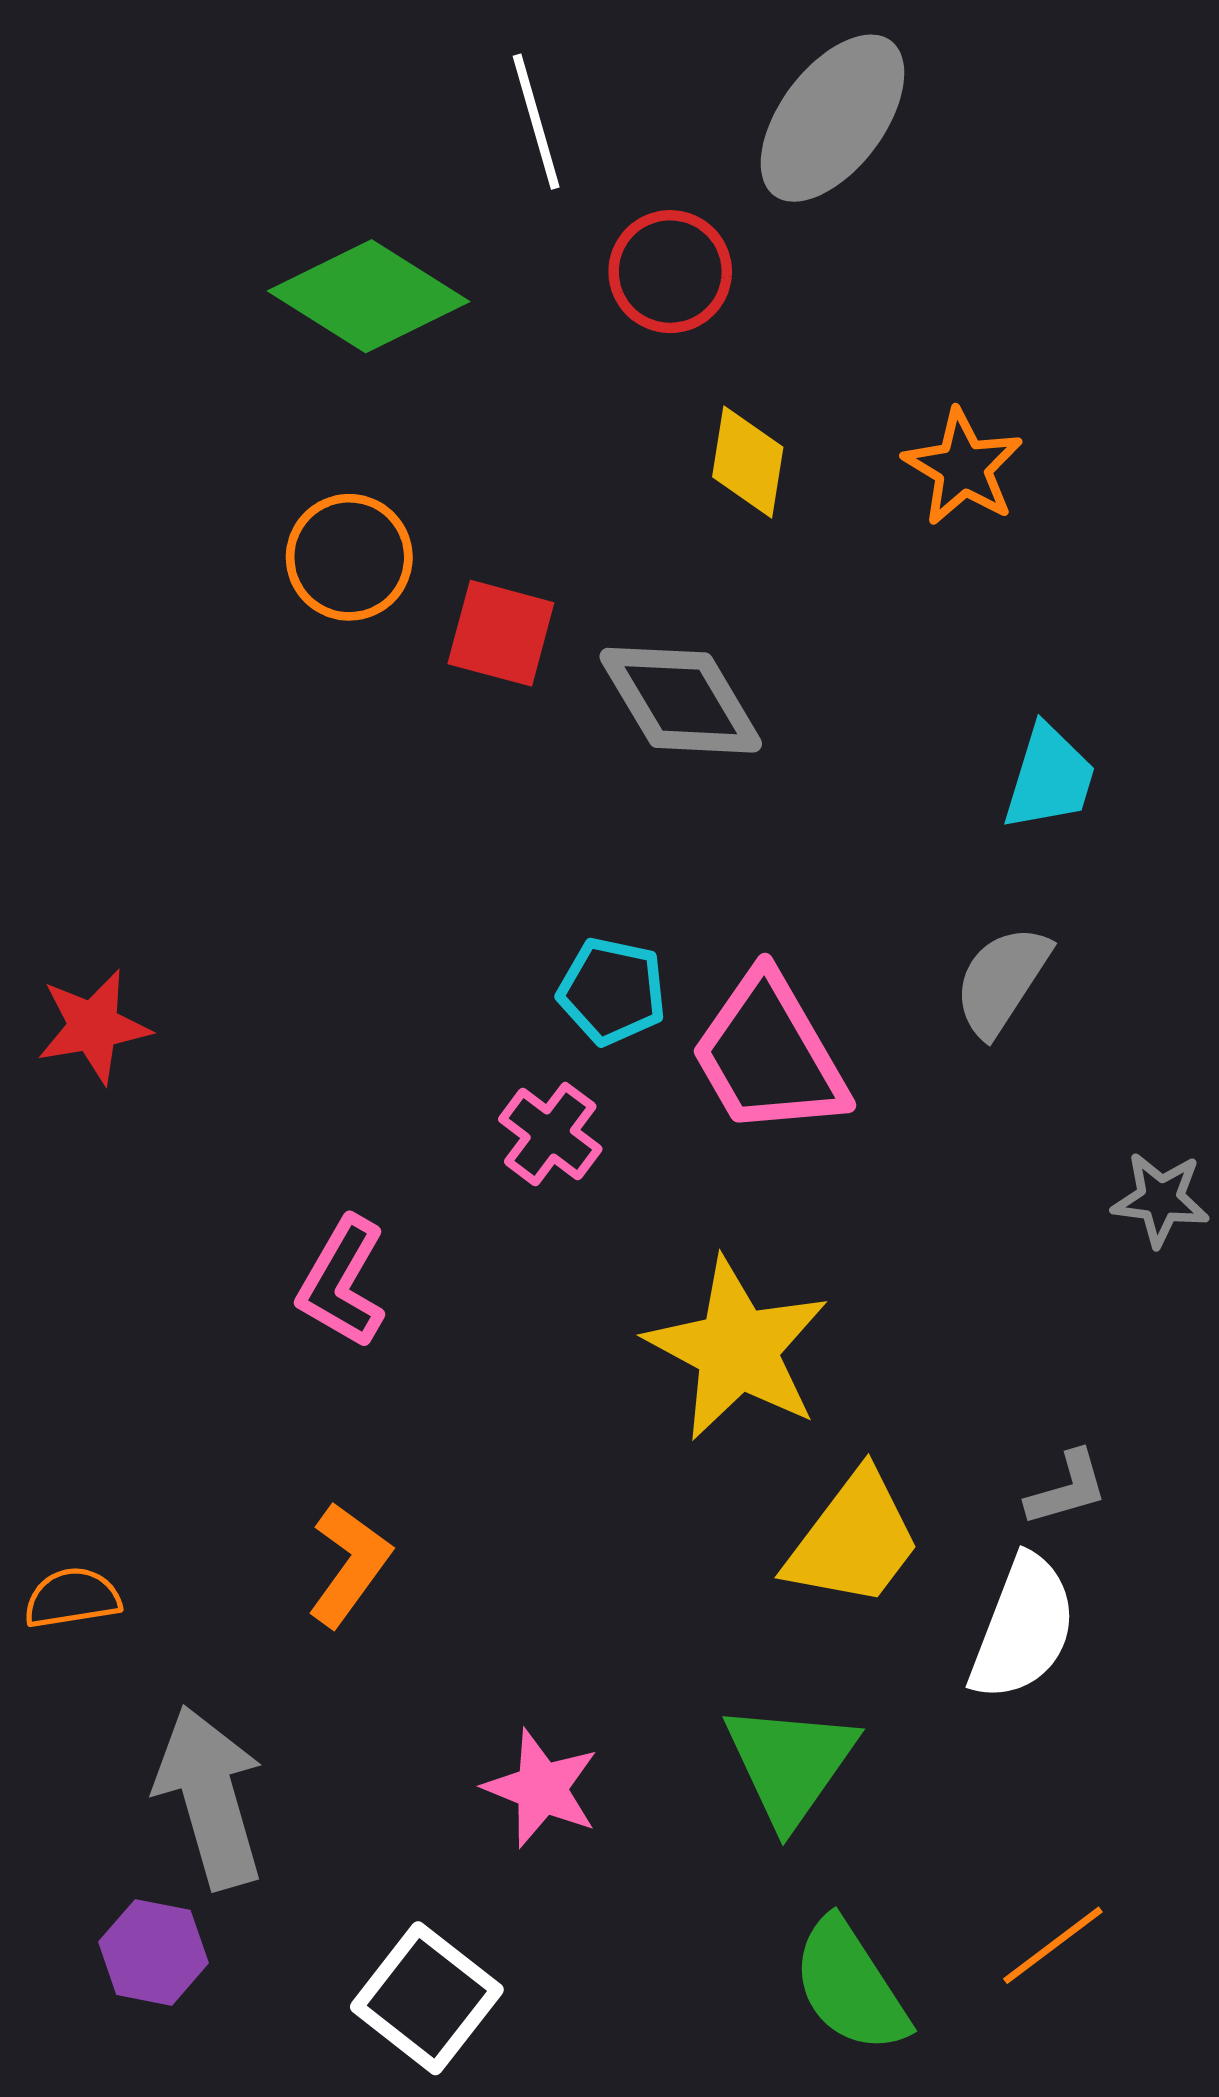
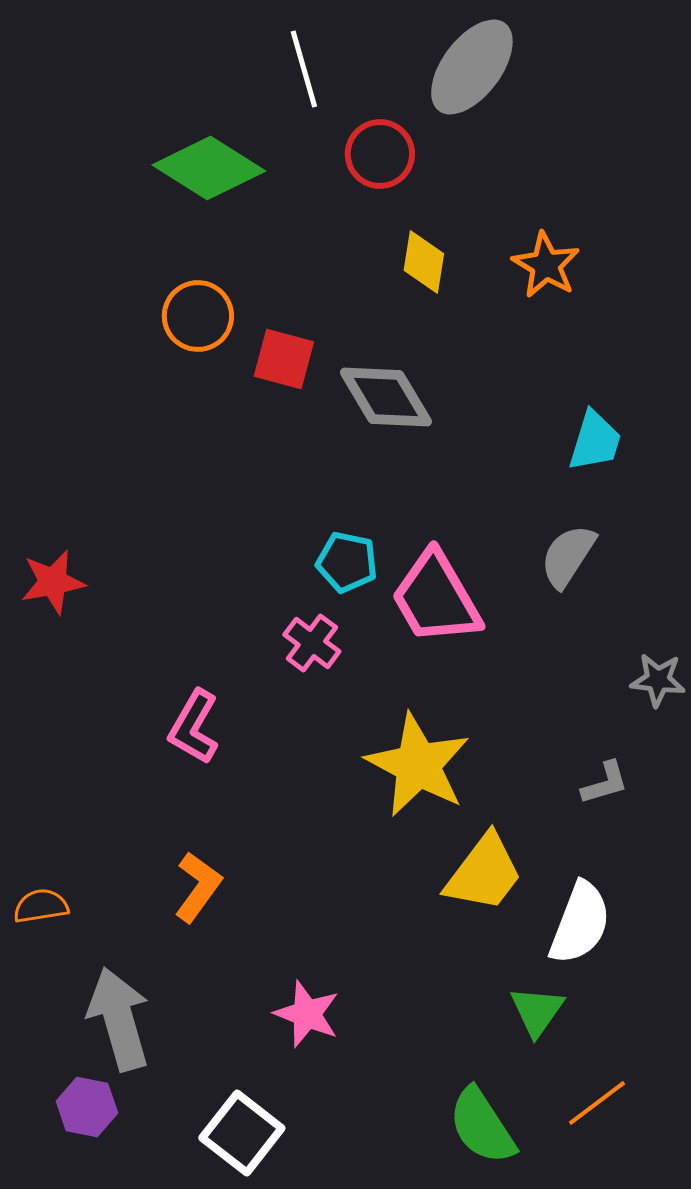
gray L-shape: (1067, 1489) -> (605, 783), moved
green triangle: (790, 1764) -> (537, 1011), moved, size x0.7

